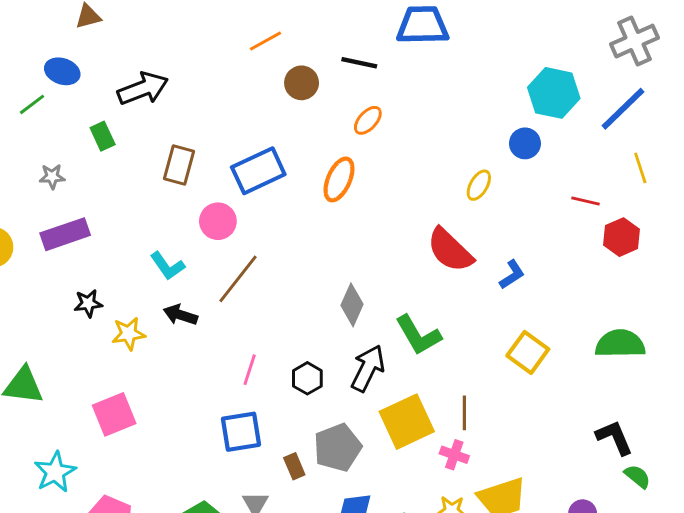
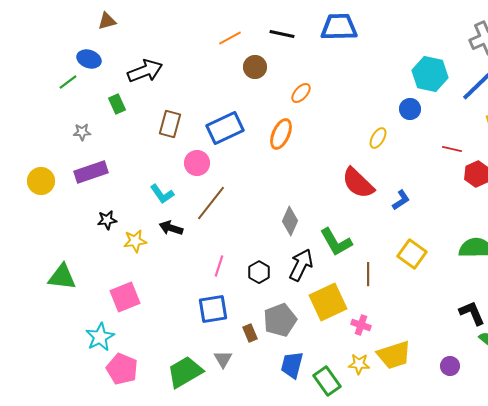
black line: (359, 63) -> (282, 34), moved
brown line: (464, 413) -> (368, 274), moved
cyan star: (55, 472) -> (100, 337), moved

